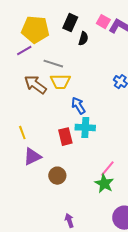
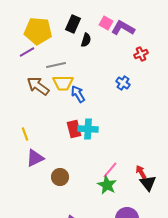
gray line: (53, 64) -> (56, 65), turned -30
blue arrow: (78, 106) -> (78, 94), moved
red rectangle: (65, 137) -> (74, 129), moved

